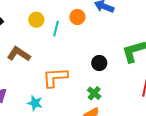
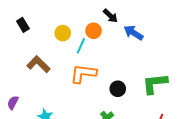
orange circle: (77, 17) -> (94, 31), moved
orange L-shape: (55, 77) -> (83, 74), moved

